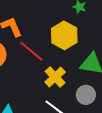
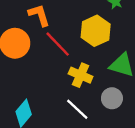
yellow cross: (55, 77) -> (81, 75), turned -30

